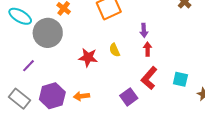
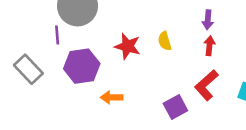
purple line: (29, 66) -> (57, 35), moved, turned -56
purple hexagon: (52, 96) -> (82, 66), moved
gray rectangle: (19, 99) -> (28, 69), moved

